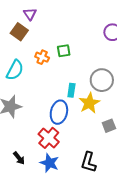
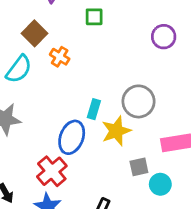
brown square: (19, 32) -> (35, 33), moved
green square: (64, 51) -> (94, 17), moved

